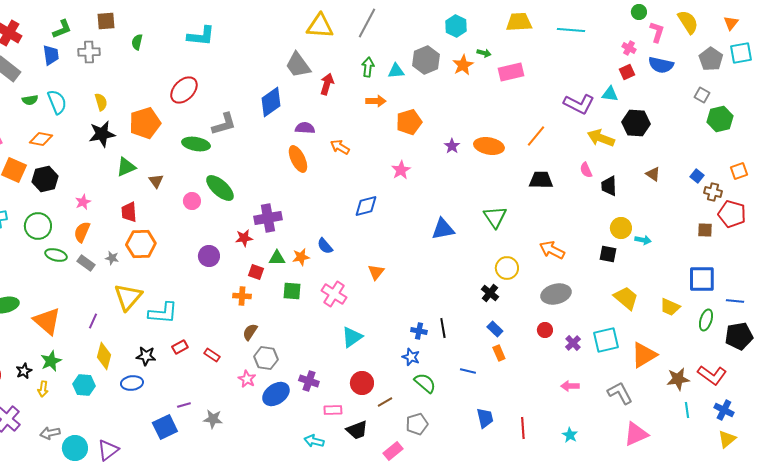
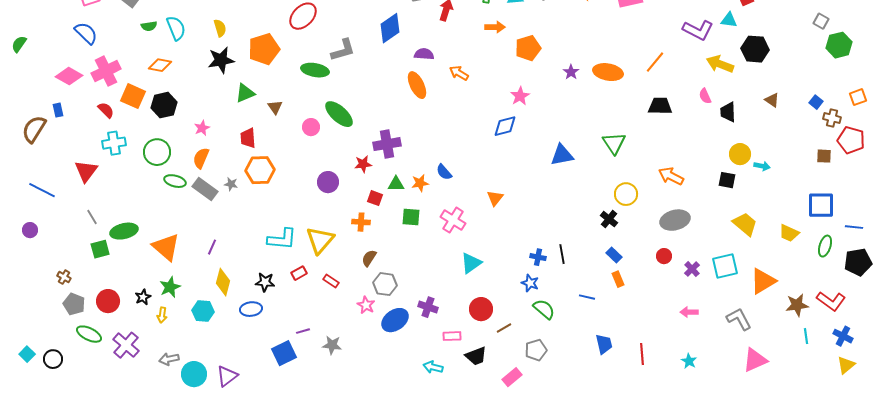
blue diamond: (366, 206) -> (505, 126), moved
gray rectangle: (86, 263) -> (205, 189), size x1.4
yellow triangle: (128, 297) -> (320, 240), moved

